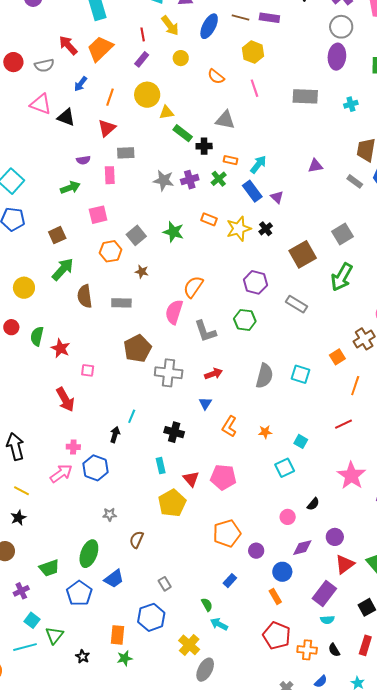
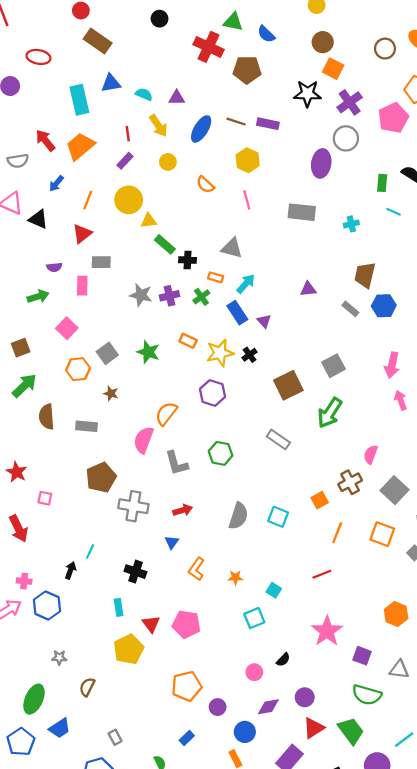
purple ellipse: (337, 57) -> (321, 163), moved
gray triangle: (225, 120) -> (232, 248), moved
pink square: (98, 215) -> (67, 328), turned -36
purple hexagon: (255, 282) -> (212, 393), moved

